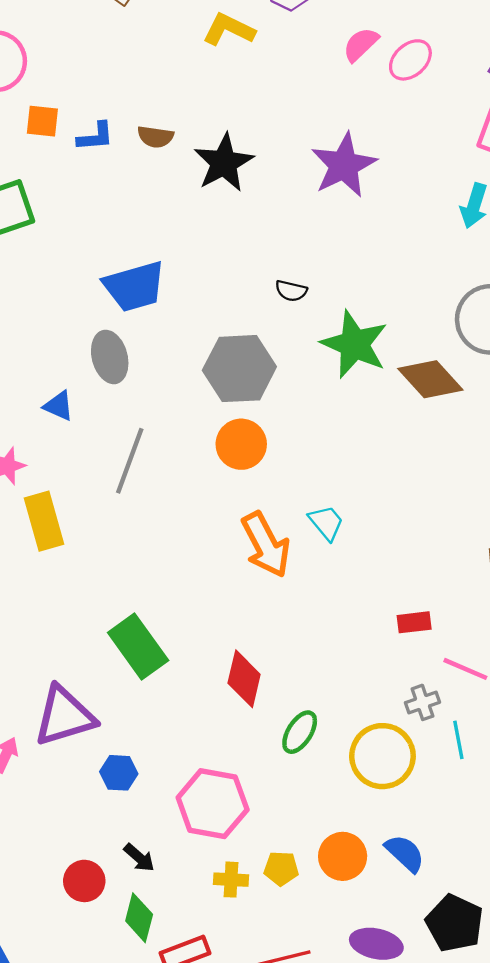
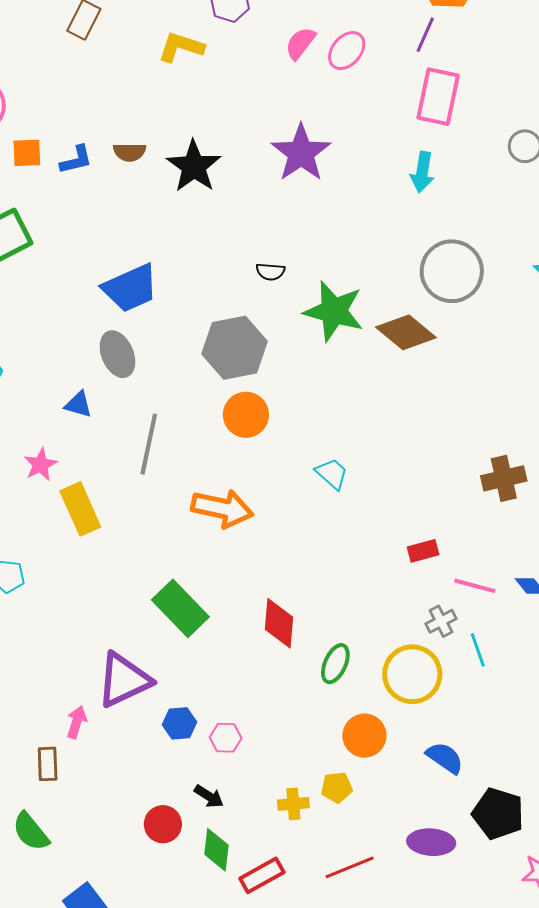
orange arrow: (266, 545) -> (222, 508), moved, turned -42
pink hexagon: (213, 804) -> (226, 738), moved, size x0.5
orange circle: (343, 856) -> (364, 736), moved

